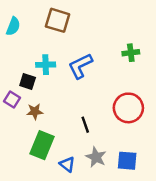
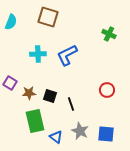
green cross: (131, 53) -> (109, 34), moved, turned 32
black square: (28, 82) -> (50, 96), moved
red circle: (128, 108) -> (107, 90), size x0.6
green rectangle: (42, 145) -> (35, 121), turned -35

